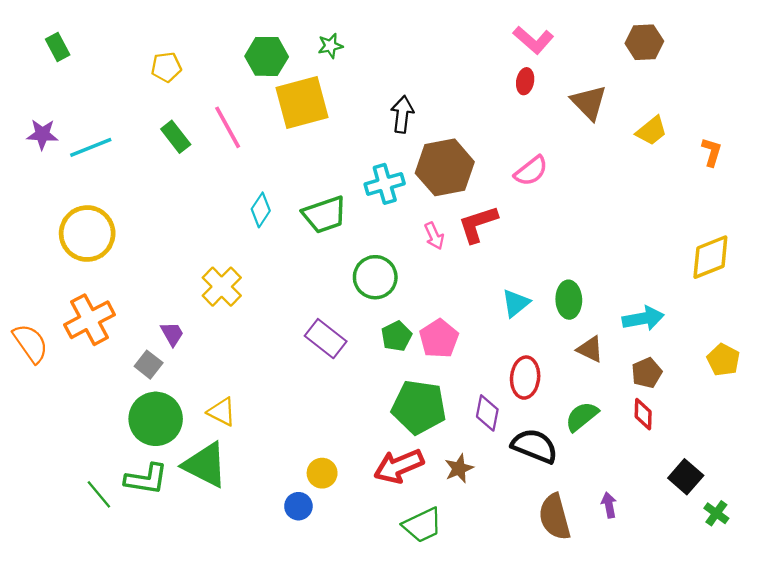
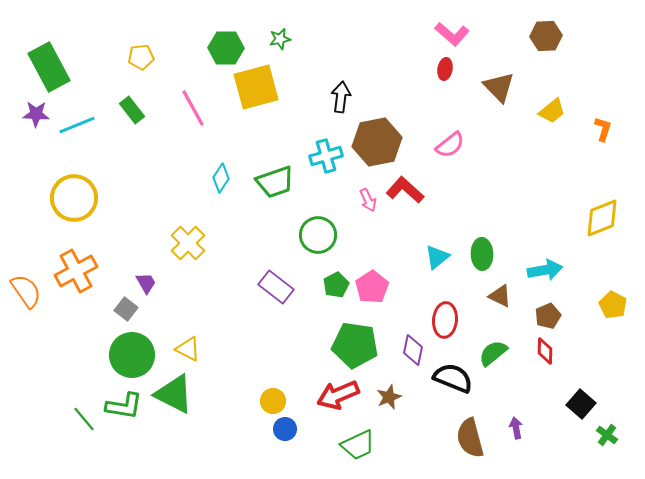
green rectangle: (58, 47) -> (49, 67), moved, size x2.0
green rectangle: (176, 137) -> (132, 110), moved
red L-shape: (478, 224) -> (405, 190), turned 60
blue circle: (298, 506) -> (285, 429), moved

